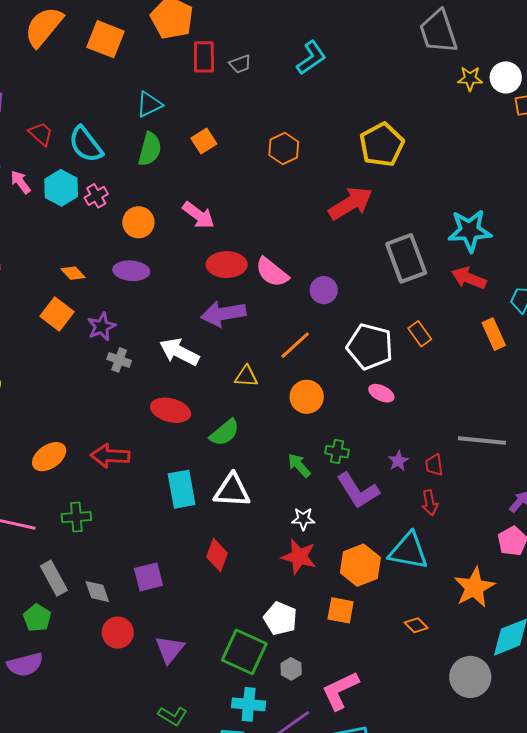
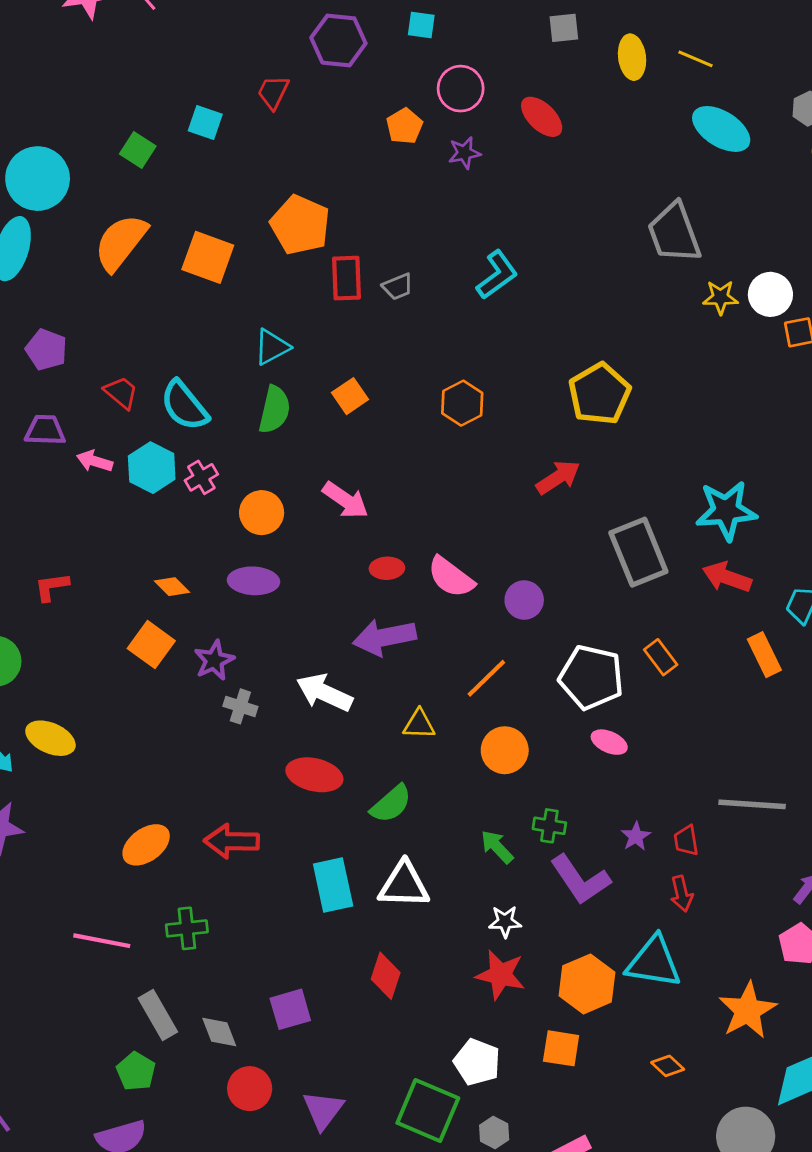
pink arrow: (21, 182) -> (95, 461), turned -35
red arrow: (351, 203) -> (558, 477), size x0.7
red ellipse: (227, 265) -> (387, 568), size x0.6

